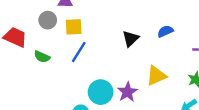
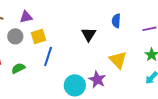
blue semicircle: (165, 31) -> (116, 21), turned -48
green semicircle: (42, 57) -> (18, 68), turned 144
yellow triangle: (156, 76) -> (118, 60), turned -36

